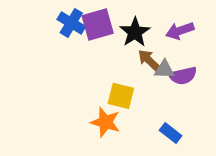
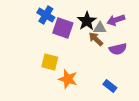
purple square: (98, 25) -> (63, 28), moved, turned 35
gray triangle: (164, 69) -> (100, 28), moved
yellow square: (121, 96) -> (50, 62), moved

